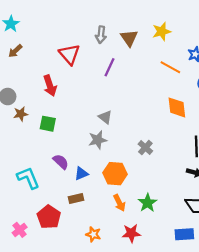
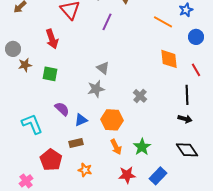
pink cross: (20, 230) -> (26, 181), moved
orange star: (93, 234) -> (85, 170), moved
blue rectangle: (184, 234) -> (158, 176), moved, turned -42

